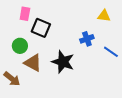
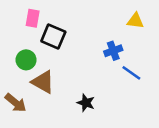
blue line: (111, 52) -> (131, 73), moved
black star: (63, 62) -> (86, 103), moved, size x0.6

